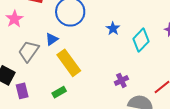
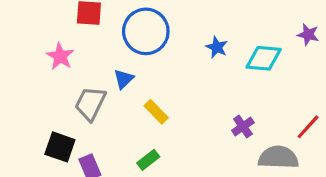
cyan diamond: (141, 40) -> (264, 58), turned 60
yellow rectangle: (69, 63) -> (156, 112), size x0.6

